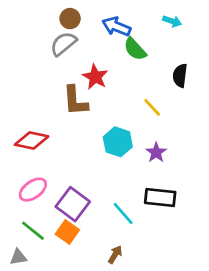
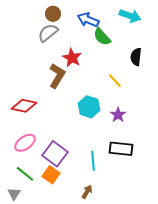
cyan arrow: (172, 21) -> (130, 16), size x1.5
brown L-shape: (75, 101) -> (57, 76), turned -145
cyan line: (123, 213) -> (93, 161), turned 36
gray triangle: (18, 257) -> (14, 194), turned -48

